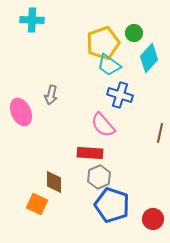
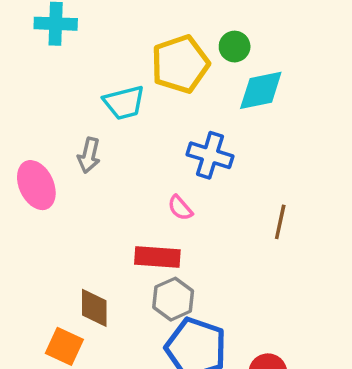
cyan diamond: (149, 58) -> (261, 90), turned 36
cyan trapezoid: (109, 65) -> (124, 103), moved, turned -50
pink semicircle: (103, 125) -> (180, 208), size x0.6

